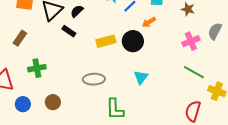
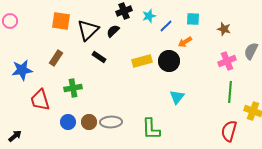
black rectangle: (69, 31) -> (99, 57), moved
green line: (194, 72) -> (230, 92), turned 65
gray ellipse: (94, 79) -> (111, 122), moved
blue circle: (23, 104) -> (68, 122), moved

